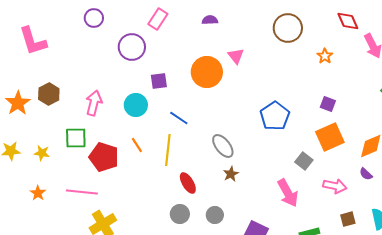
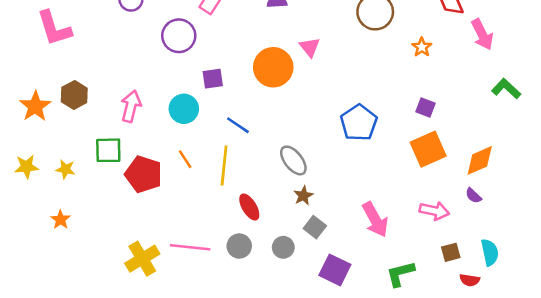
gray square: (304, 161) -> (315, 227), moved
pink line: (82, 192) -> (190, 247), moved

